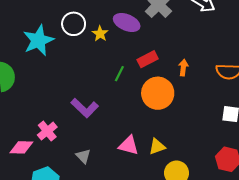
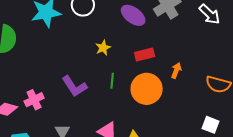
yellow star: (100, 34) -> (103, 48), moved
green line: (119, 74) -> (112, 81), moved, turned -35

